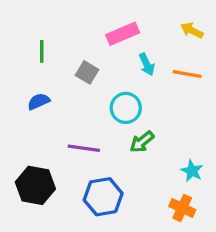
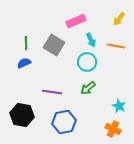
yellow arrow: (192, 30) -> (119, 19), turned -80
green line: (42, 51) -> (26, 43), moved
gray square: (87, 72) -> (54, 45), size x1.5
cyan circle: (126, 108) -> (87, 62), moved

